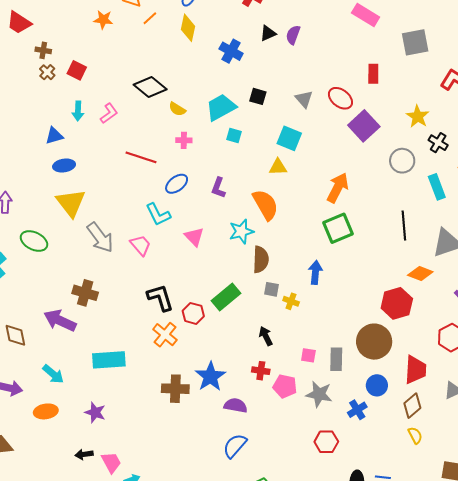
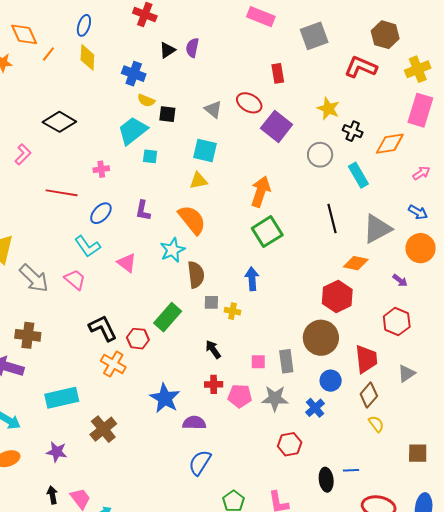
yellow semicircle: (177, 109) -> (146, 100), moved
brown cross: (175, 389) -> (103, 429), moved, turned -32
black arrow: (84, 454) -> (52, 495), turned 96

